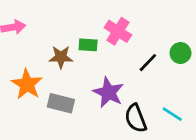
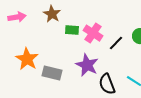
pink cross: (118, 31) -> (93, 33), moved
brown star: (61, 57) -> (52, 14), moved, turned 30

